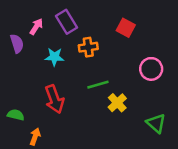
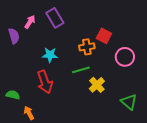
red square: (126, 28) -> (104, 36), moved
orange cross: (88, 47) -> (87, 47), moved
cyan star: (54, 57) -> (50, 55), moved
orange arrow: (35, 137) -> (29, 113), turned -48

